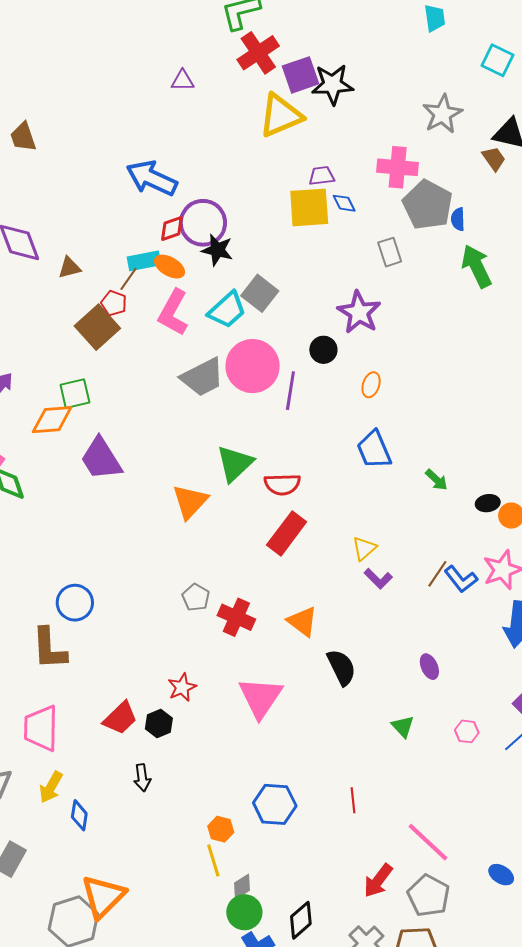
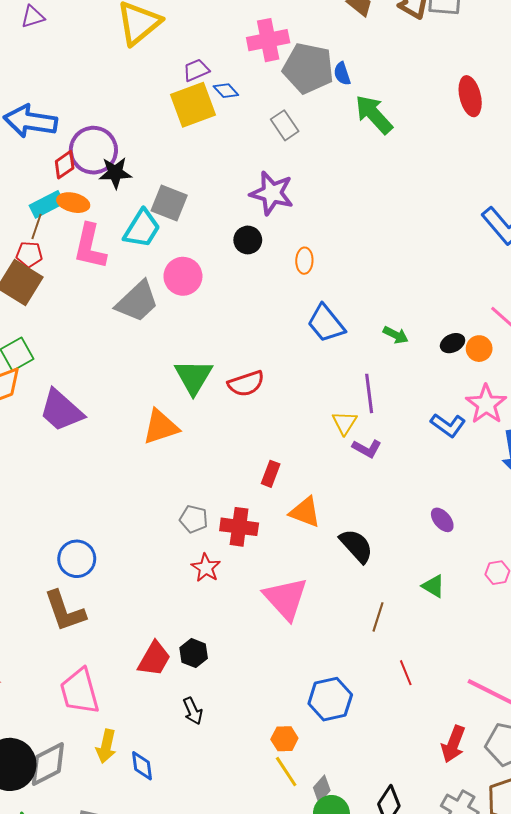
pink circle: (253, 366) -> (183, 276), size x0.7
purple line: (290, 391) -> (369, 393), moved
orange triangle: (190, 502) -> (161, 427), turned 45
red rectangle: (287, 533) -> (271, 474), moved, size x0.6
brown line: (437, 574) -> (378, 617), moved
red star: (182, 687) -> (206, 568), moved

